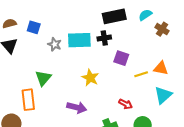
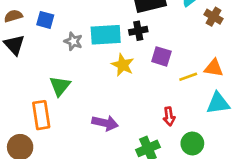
yellow star: (90, 78) -> (123, 65), moved
cyan triangle: (163, 95) -> (218, 103), turned 36
red arrow: (126, 104) -> (169, 116), turned 56

